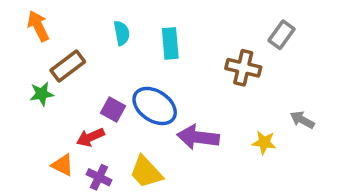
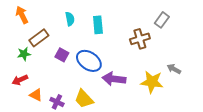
brown cross: (243, 68) -> (140, 39), turned -30
purple square: (113, 109) -> (62, 55), moved
red arrow: (90, 137) -> (20, 80), moved
yellow star: (264, 142) -> (152, 82), size x1.6

